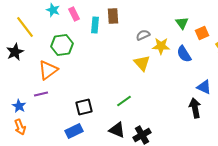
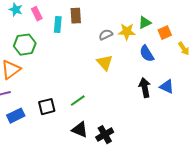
green triangle: (182, 23) -> (145, 23), turned 40
yellow star: (161, 46) -> (127, 32), moved
green line: (124, 101) -> (78, 101), moved
black arrow: (195, 108) -> (145, 88), moved
blue rectangle: (74, 131) -> (16, 116), moved

